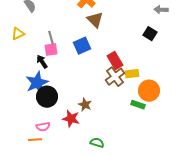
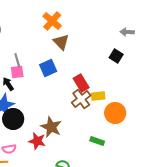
brown star: (85, 105) -> (51, 127), size x1.5
green rectangle: (138, 105) -> (97, 141), moved

